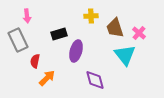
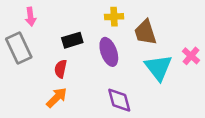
pink cross: (139, 33) -> (191, 56), moved
purple ellipse: (76, 51) -> (109, 52), moved, turned -35
red semicircle: (35, 61) -> (61, 69), moved

